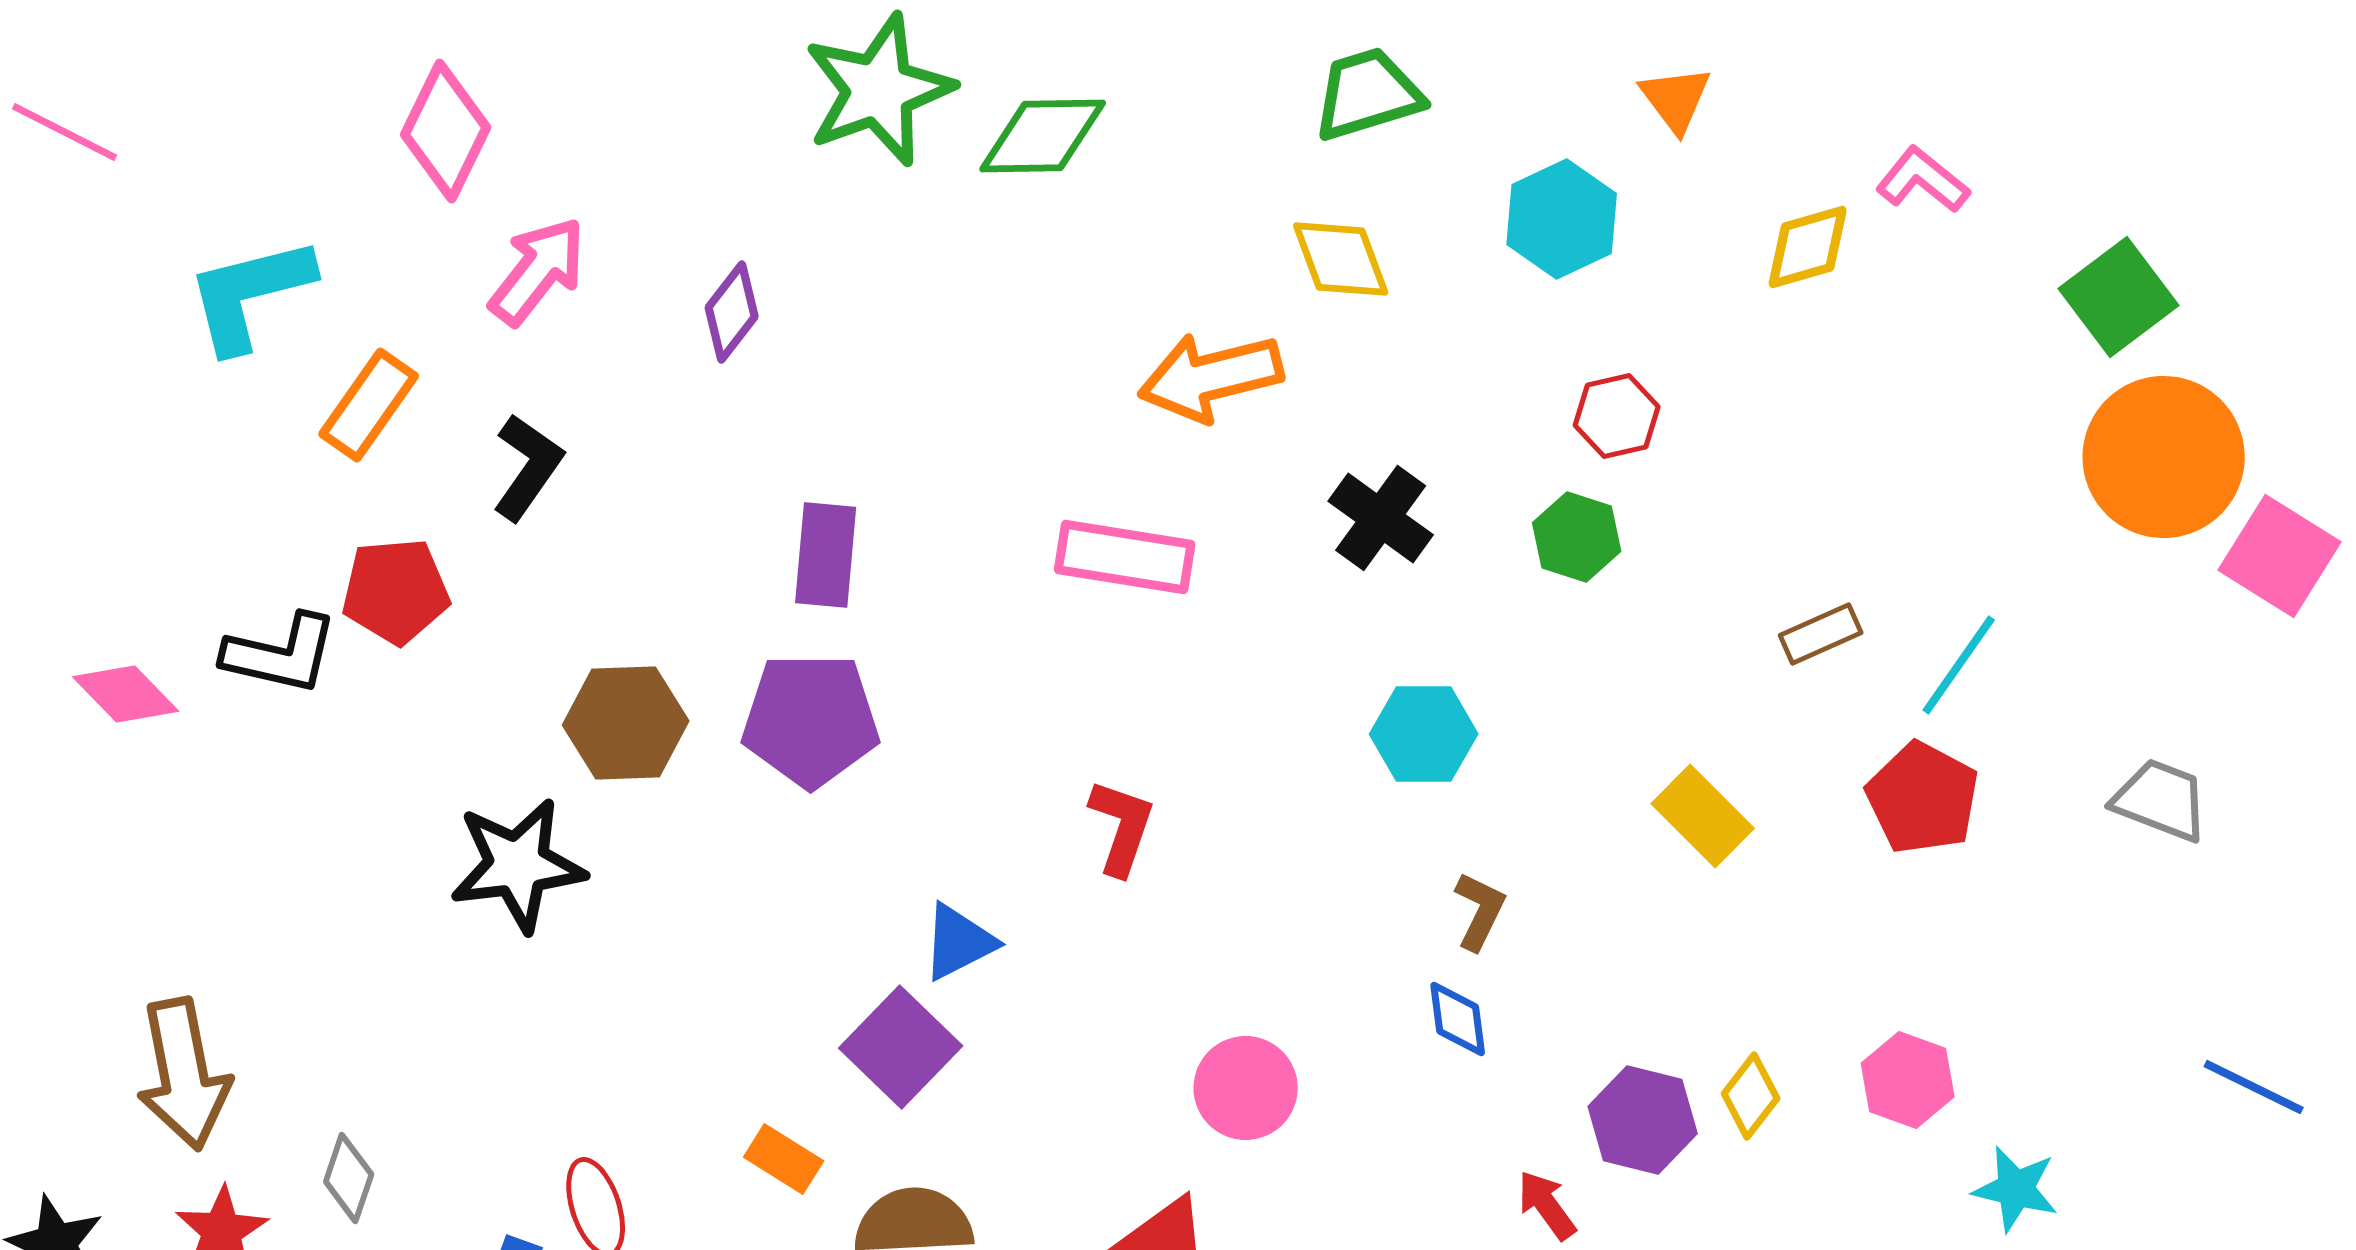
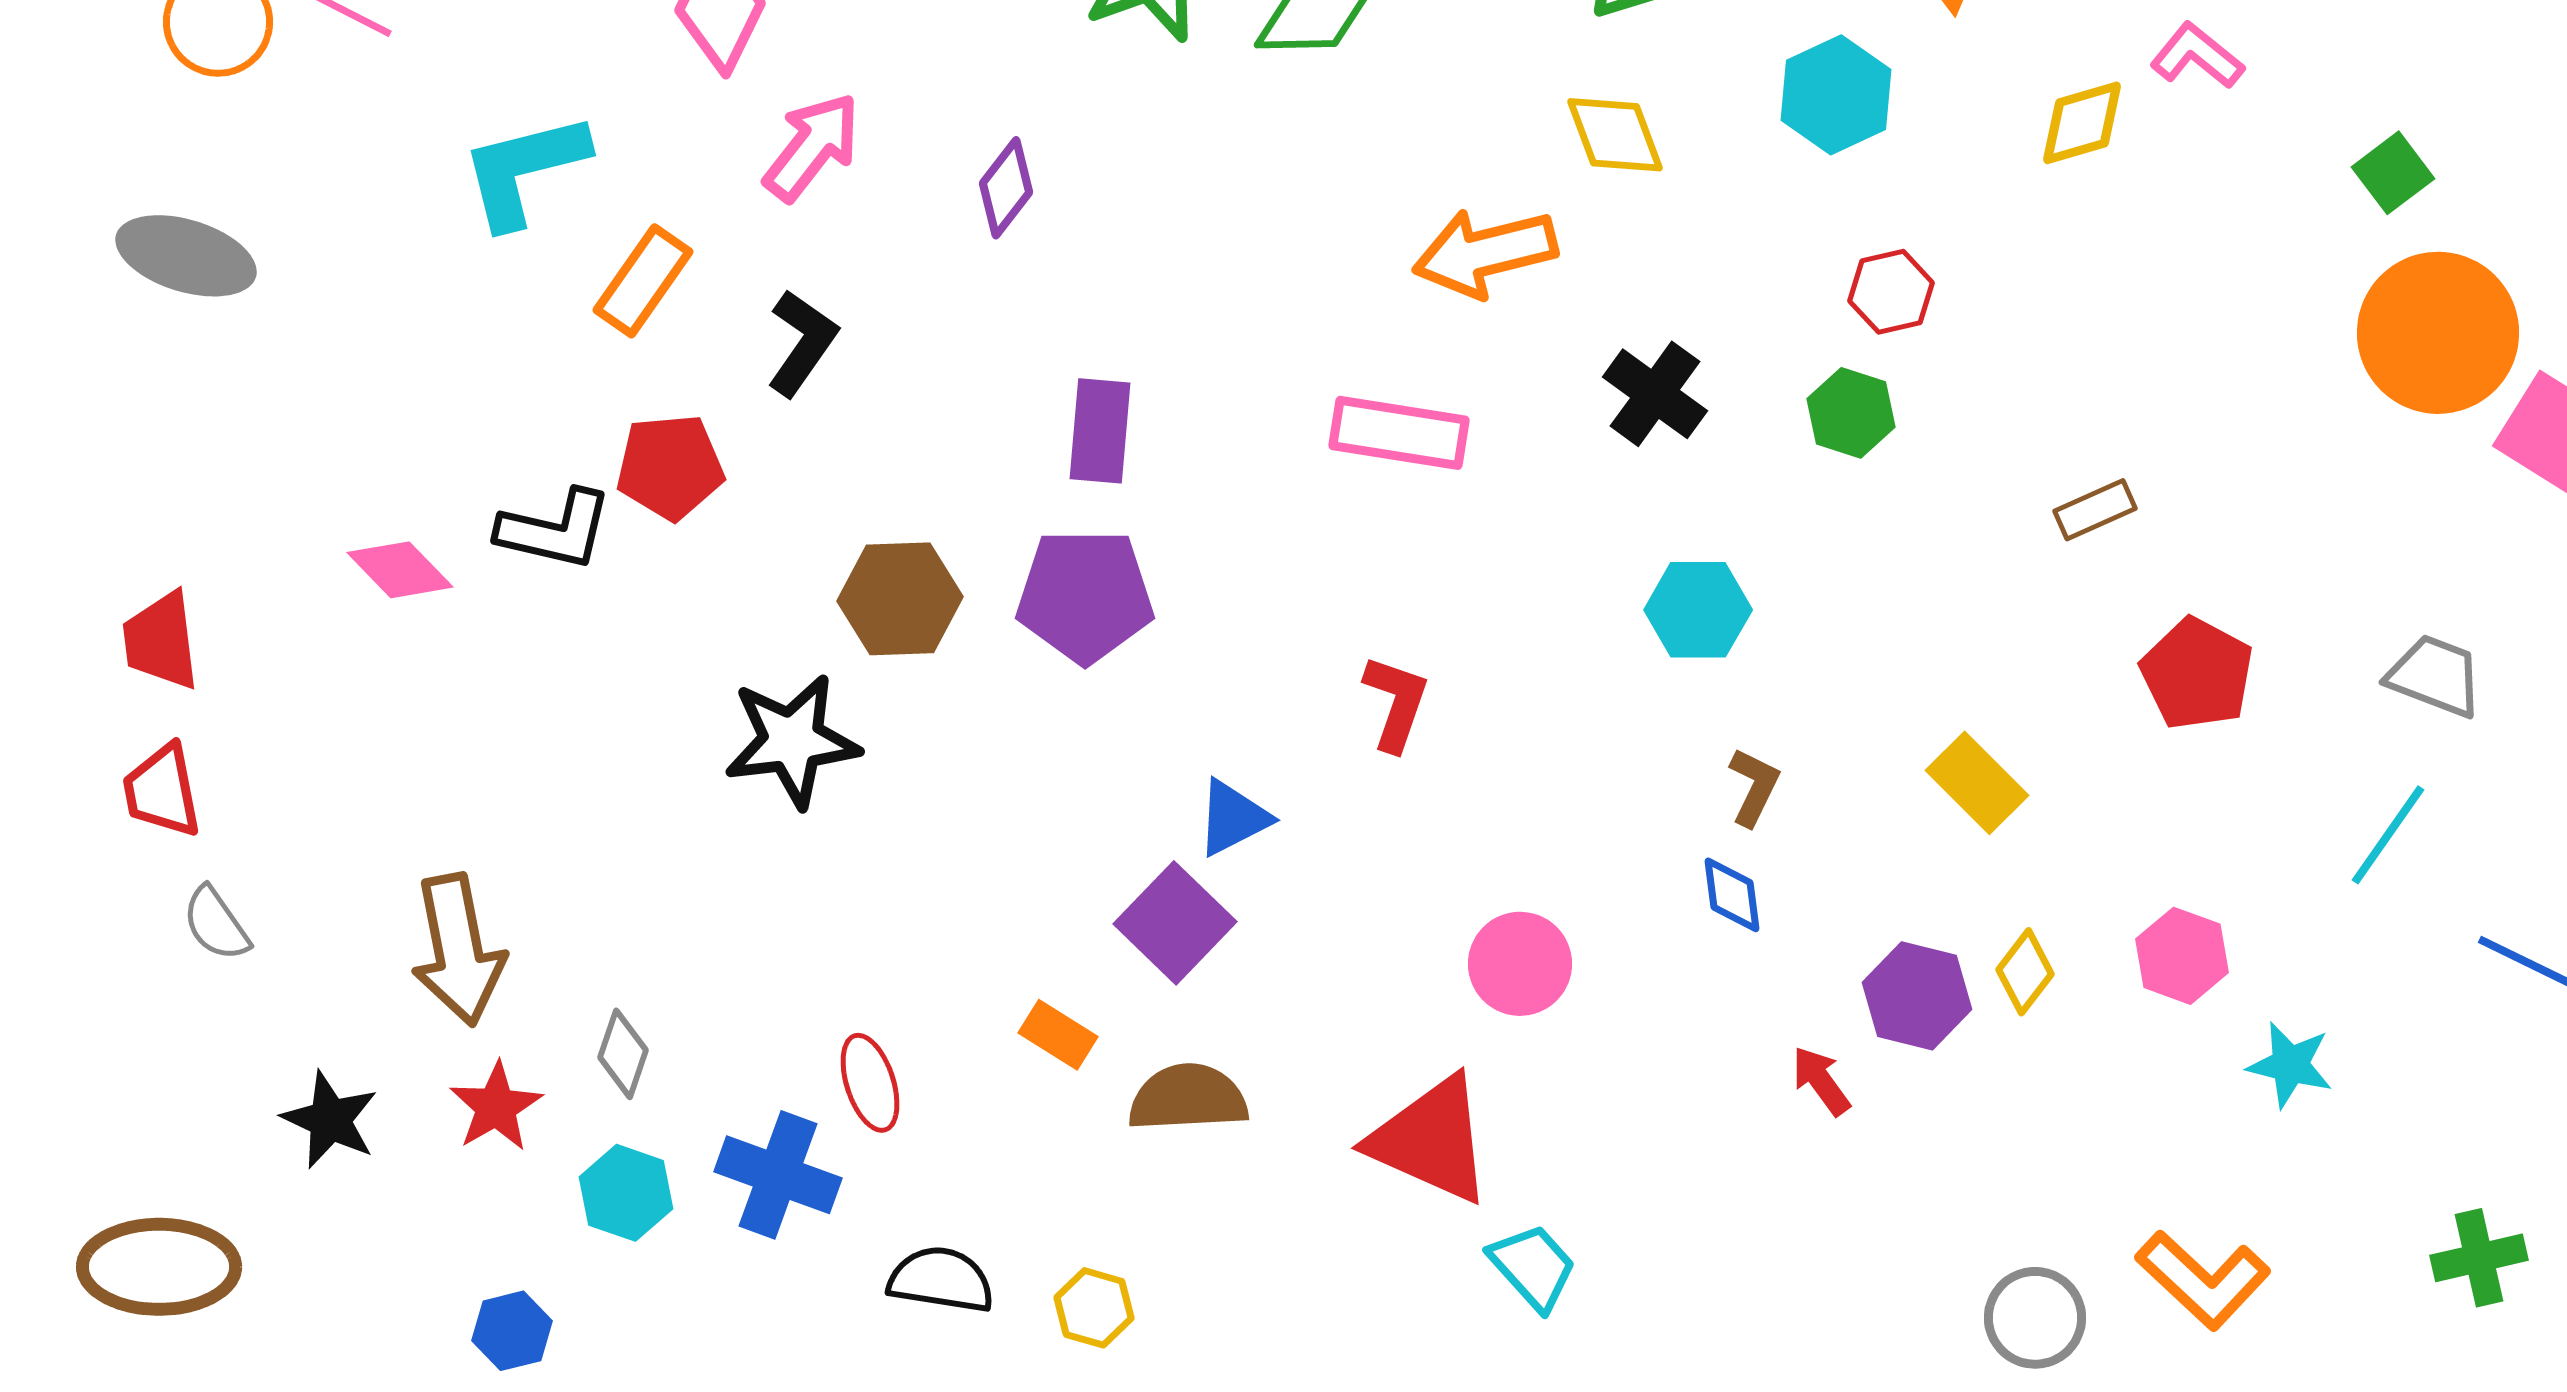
green square: (2119, 297) -> (2393, 173), size x0.7
cyan line: (1959, 665) -> (2388, 835), moved
yellow rectangle: (1703, 816) -> (1977, 783), moved

